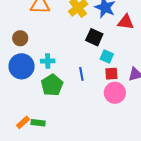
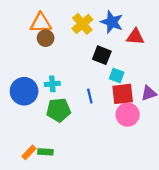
brown circle: (20, 38) -> (46, 38), moved
red square: (111, 74) -> (123, 94), size x1.5
green pentagon: (52, 85) -> (59, 110), turned 30

